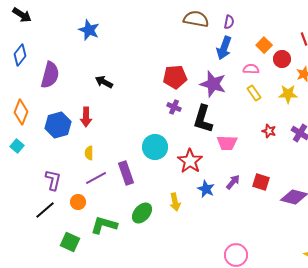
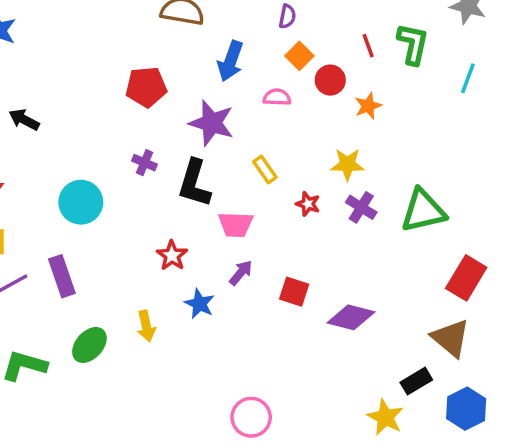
purple semicircle: (229, 22) -> (287, 16), moved
red pentagon: (175, 77) -> (146, 87), moved
yellow rectangle: (254, 93) -> (265, 169), moved
yellow star: (288, 94) -> (347, 164), moved
cyan circle: (155, 147) -> (81, 202), moved
red star: (190, 161) -> (172, 256), size x0.7
purple arrow: (233, 182) -> (241, 273), moved

